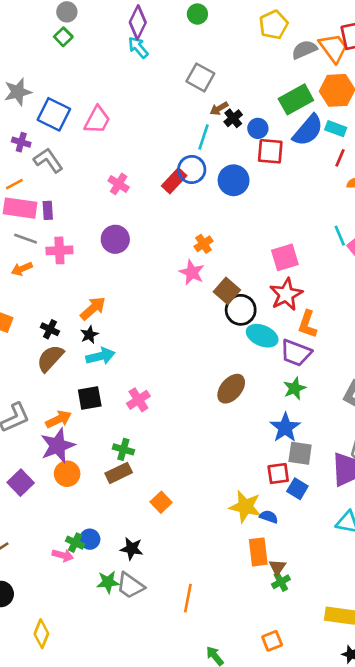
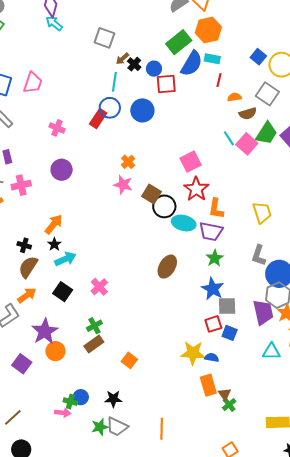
black square: (90, 398) -> (63, 292), turned -36
orange arrow: (59, 419) -> (27, 295), moved
green cross: (123, 449) -> (94, 326), turned -35

